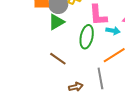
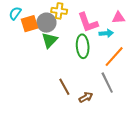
brown line: (58, 59) -> (64, 87), moved, turned 42

